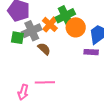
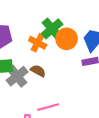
gray cross: (32, 31) -> (17, 76), moved

